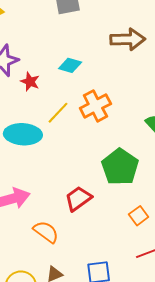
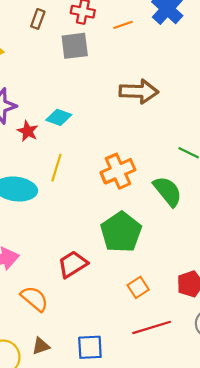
cyan diamond: (70, 65) -> (59, 117), moved
orange cross: (95, 106) -> (118, 171), moved
yellow line: (58, 113) -> (56, 168), turned -30

